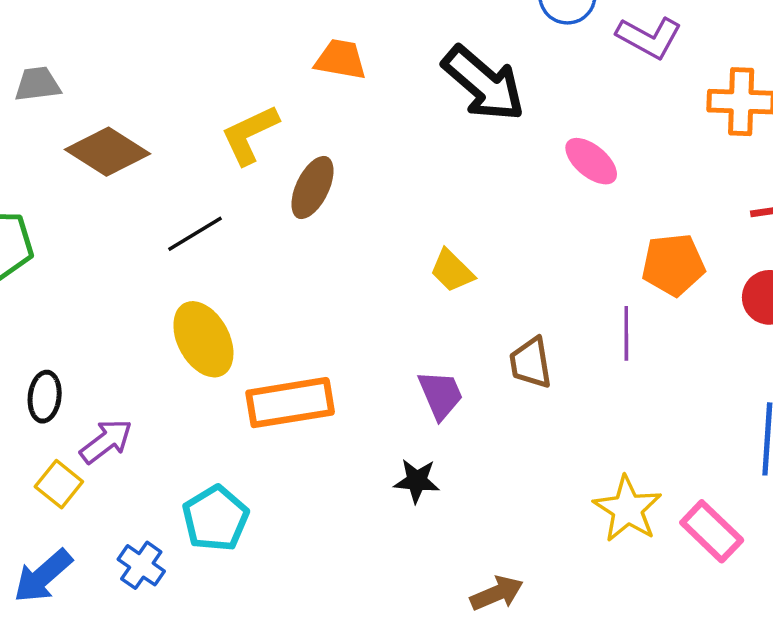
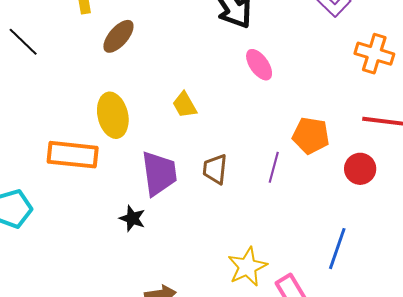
pink ellipse: (591, 161) -> (259, 65), moved
black line: (195, 234) -> (23, 42), moved, turned 60
yellow ellipse: (203, 339) -> (113, 115), moved
purple trapezoid: (441, 395) -> (159, 173), size x1.5

